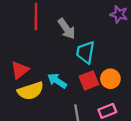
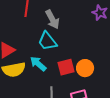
cyan trapezoid: (86, 52) -> (47, 41), moved, turned -55

